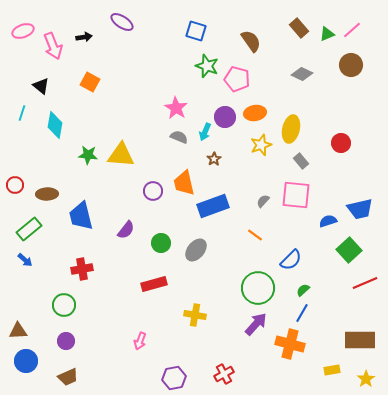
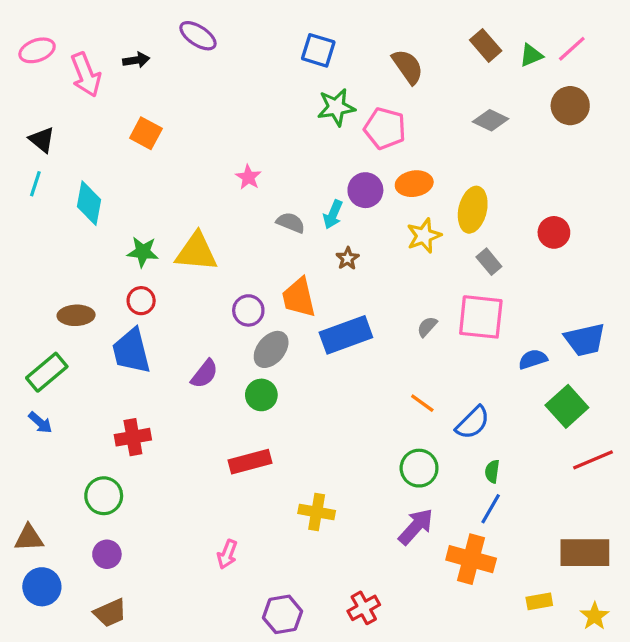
green star: (207, 66) -> (336, 107), turned -30
black triangle: (41, 86) -> (42, 140), moved
pink star: (176, 108) -> (248, 177), moved, size x0.7
red circle: (15, 185) -> (141, 301), moved
orange line: (255, 235) -> (422, 403), moved
gray ellipse: (196, 250) -> (271, 349), moved
green circle: (258, 288) -> (419, 468), size x0.7
green semicircle: (303, 290) -> (492, 471), turned -40

